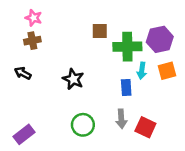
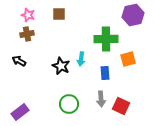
brown square: (100, 31) -> (59, 14), moved
purple hexagon: (160, 39) -> (133, 15), moved
cyan arrow: (142, 71) -> (81, 59), moved
orange square: (167, 71) -> (128, 59), moved

